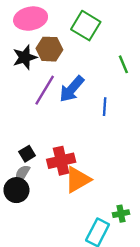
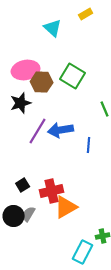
brown hexagon: (49, 49) -> (42, 82), moved
blue arrow: (72, 89) -> (61, 130), turned 40
gray semicircle: (22, 174) -> (29, 214), moved

